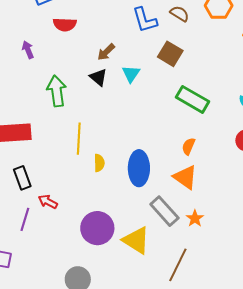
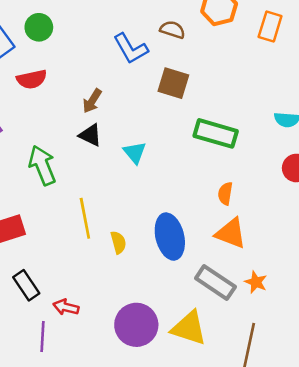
cyan triangle: (131, 74) -> (135, 153), moved

